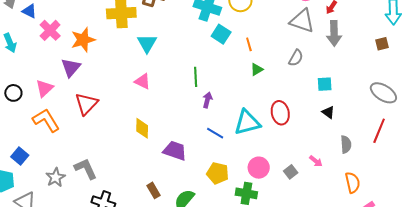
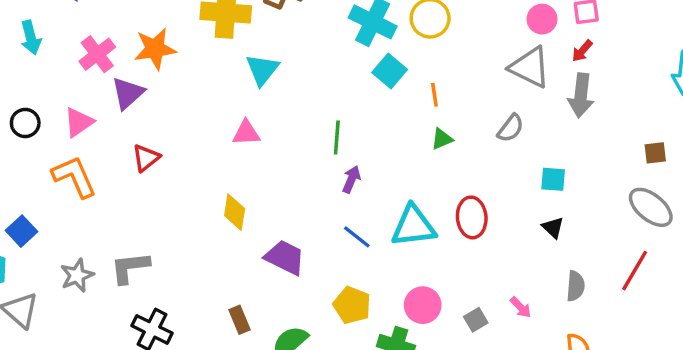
pink cross: (50, 30) -> (97, 54), moved
brown square: (382, 44) -> (655, 153), moved
pink triangle: (143, 81) -> (246, 133), turned -36
red triangle: (86, 104) -> (146, 158), size x0.7
gray L-shape: (86, 169) -> (130, 268), turned -80

